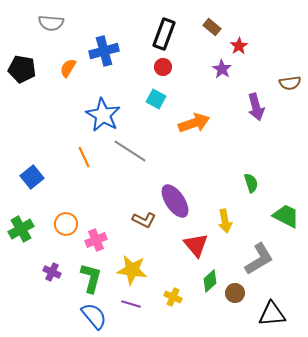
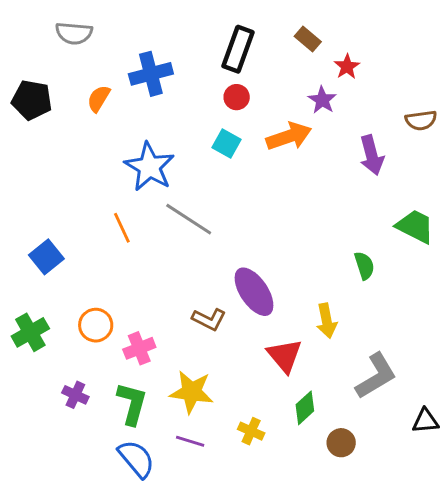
orange arrow: (194, 123) -> (289, 136), moved
green trapezoid: (286, 216) -> (415, 226), moved
brown circle: (235, 293) -> (341, 443), moved
black triangle: (272, 314) -> (425, 421), moved, size x0.7

